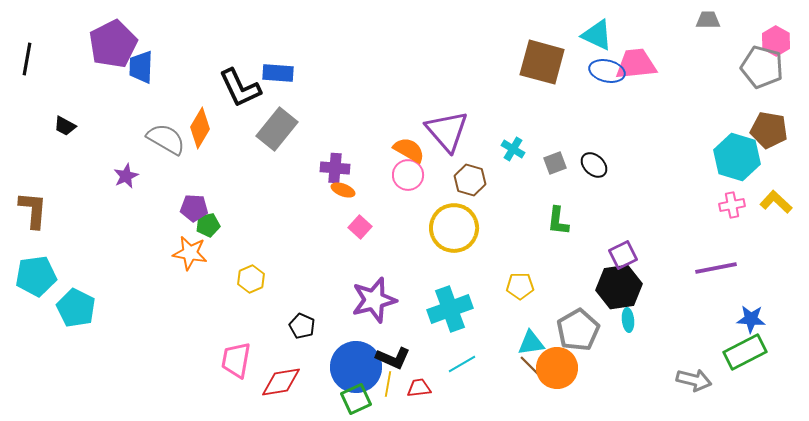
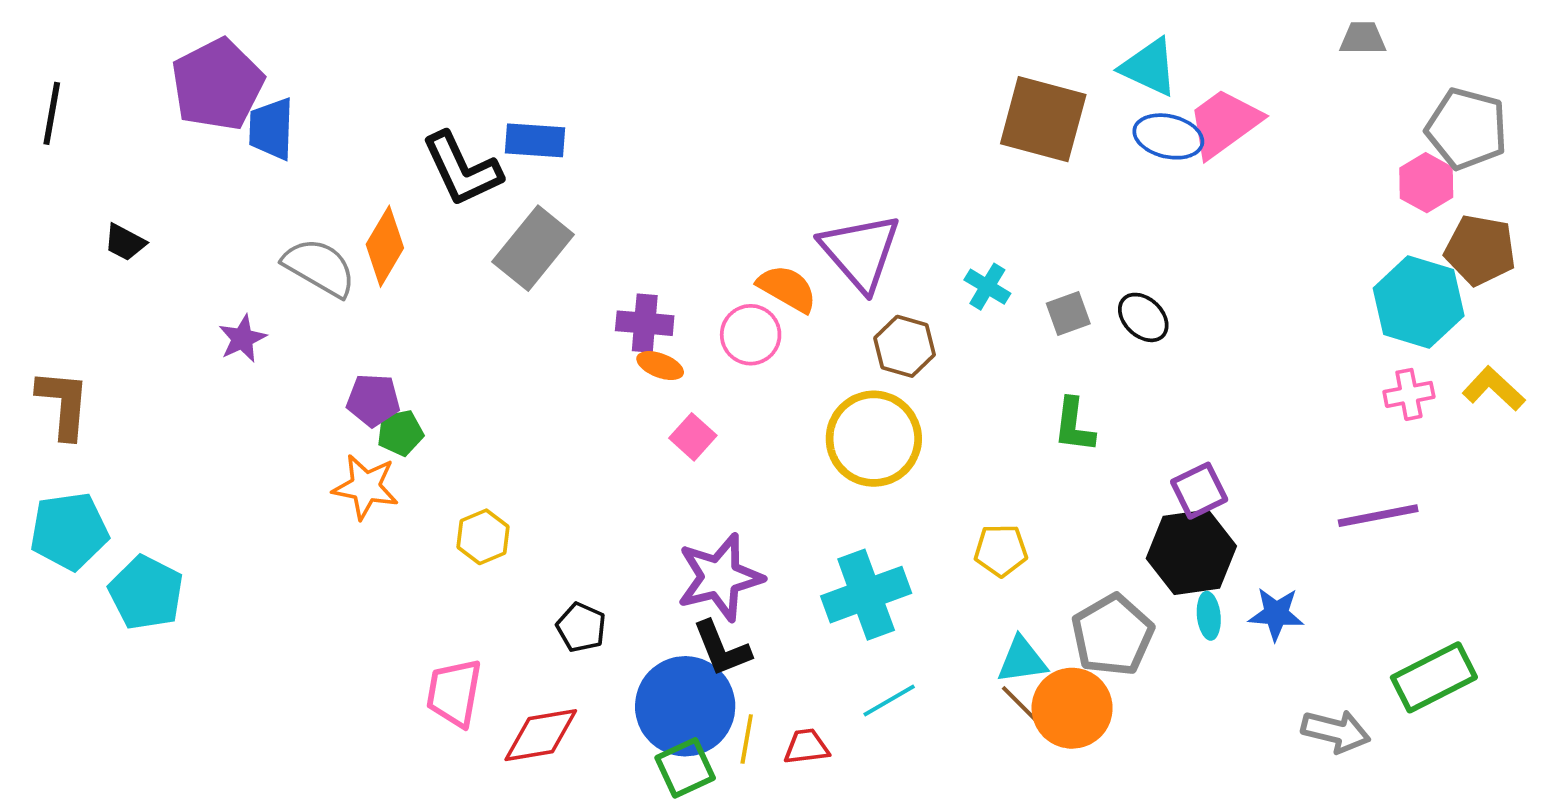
pink hexagon: (776, 41) -> (1426, 183), moved
pink trapezoid: (636, 64) -> (1224, 123), turned -30
pink circle: (408, 175) -> (751, 335), moved
blue star: (751, 319) -> (1276, 614), moved
black L-shape: (393, 358) -> (722, 649), moved, turned 44

